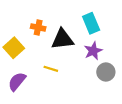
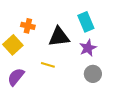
orange cross: (38, 28) -> (28, 26), moved
gray circle: (106, 72) -> (93, 74), moved

